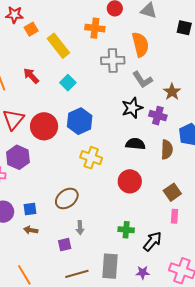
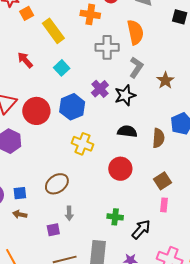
gray L-shape: (142, 80) -> (136, 67), turned -115
purple cross: (158, 116) -> (100, 89), moved, turned 30

